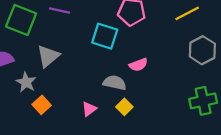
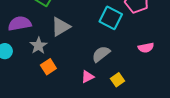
pink semicircle: (138, 65) -> (146, 48), moved
gray semicircle: (115, 83) -> (101, 54), moved, turned -60

